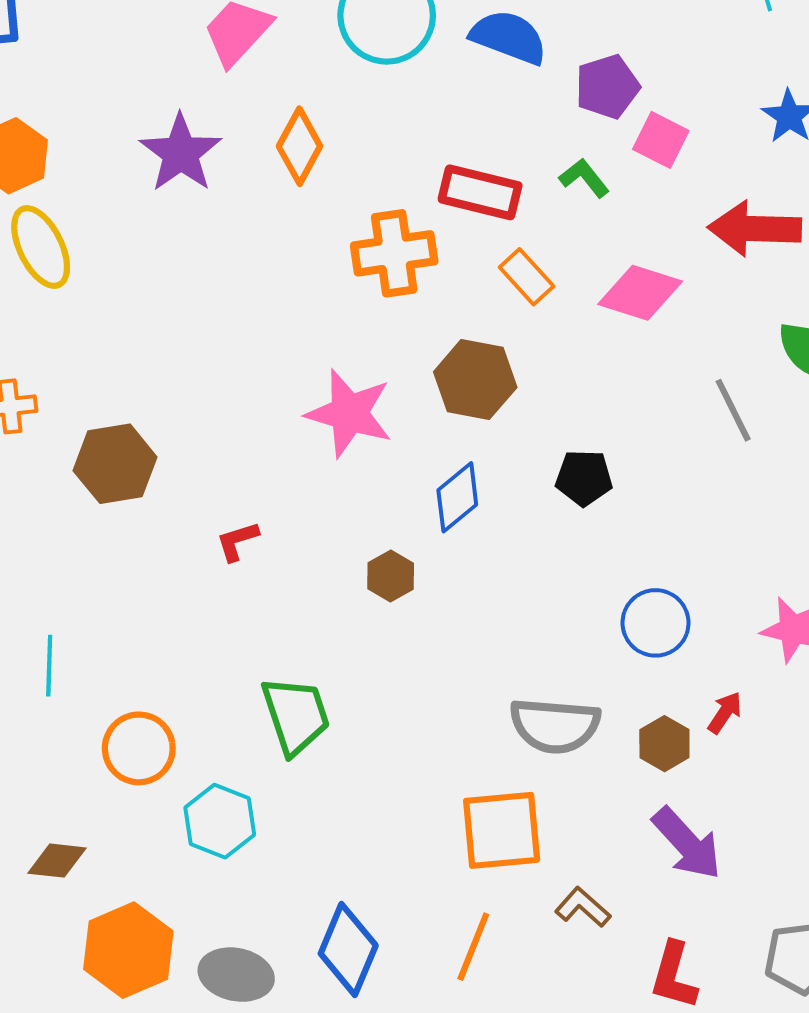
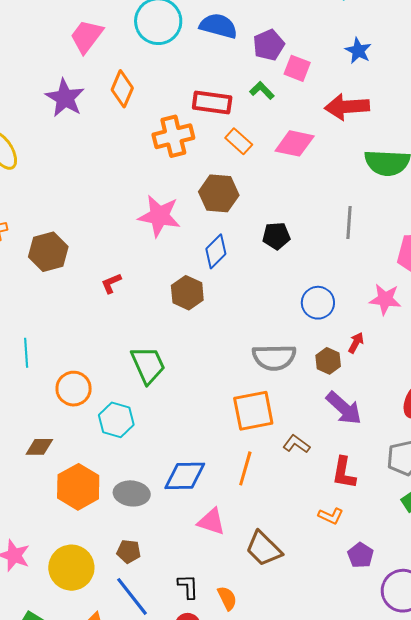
gray line: (733, 410) -> (349, 223), moved, turned 36
brown hexagon: (391, 576) -> (187, 293), size x1.4
blue diamond: (348, 950) -> (185, 476), turned 72

